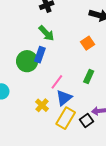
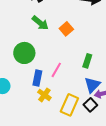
orange square: (88, 43) -> (66, 29), moved
blue rectangle: (40, 55) -> (37, 78), moved
blue triangle: (64, 98) -> (92, 85), moved

